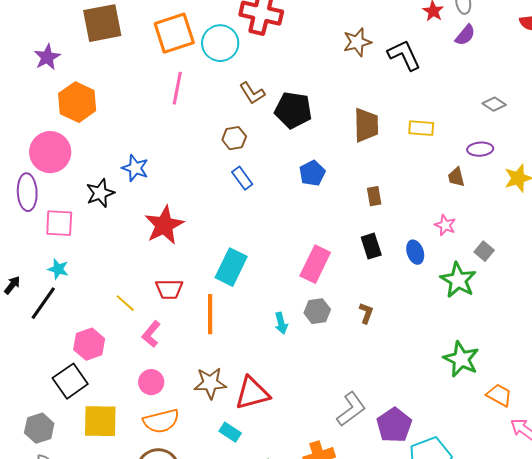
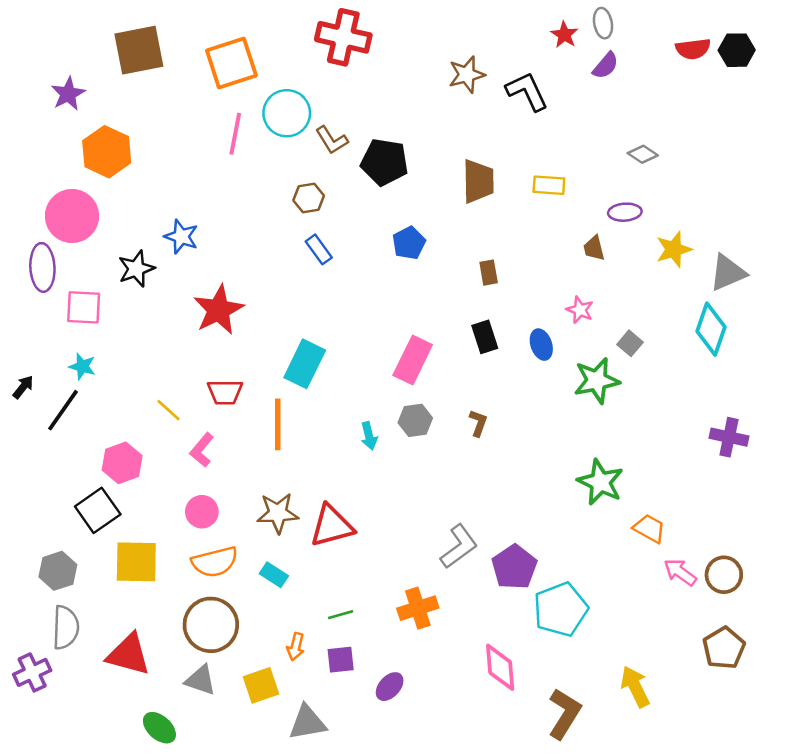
cyan circle: (220, 43) -> (287, 113), moved
green star: (458, 280) -> (597, 381), turned 30
cyan rectangle: (230, 432) -> (274, 575), moved

